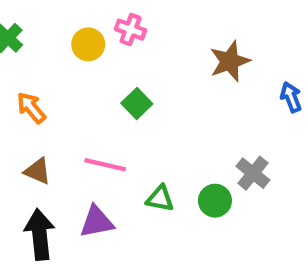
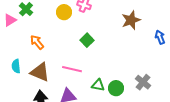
brown triangle: (38, 171) -> (40, 72), size x1.5
gray cross: (253, 173) -> (143, 82), moved
green circle: (215, 201) -> (116, 88), moved

